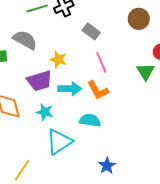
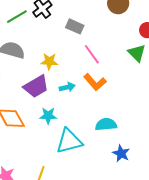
cyan arrow: (70, 89) -> (67, 87), size x0.7
cyan semicircle: (90, 120) -> (106, 124), moved
cyan triangle: (59, 142) -> (69, 141), turned 32

